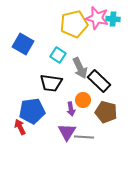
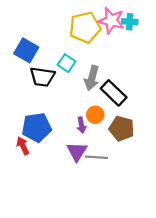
gray arrow: (80, 68) -> (92, 78), turned 40
black trapezoid: (51, 83) -> (42, 77), moved

